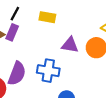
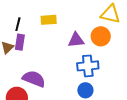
blue cross: (48, 71) -> (88, 66), moved
purple semicircle: (17, 74) -> (34, 79), turned -75

